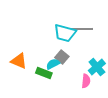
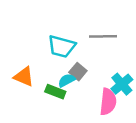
cyan trapezoid: (65, 33) -> (62, 46), moved
pink semicircle: (86, 81) -> (108, 102), size x1.5

